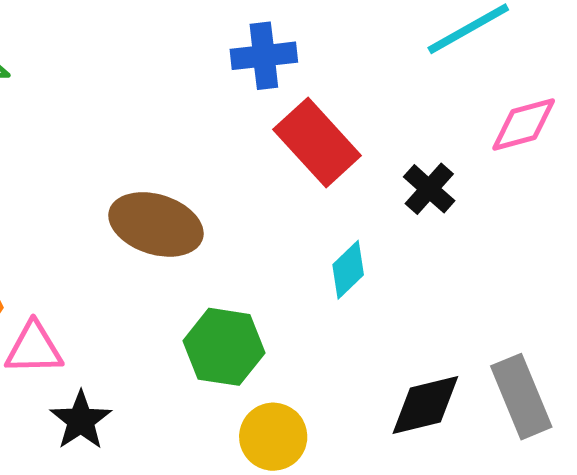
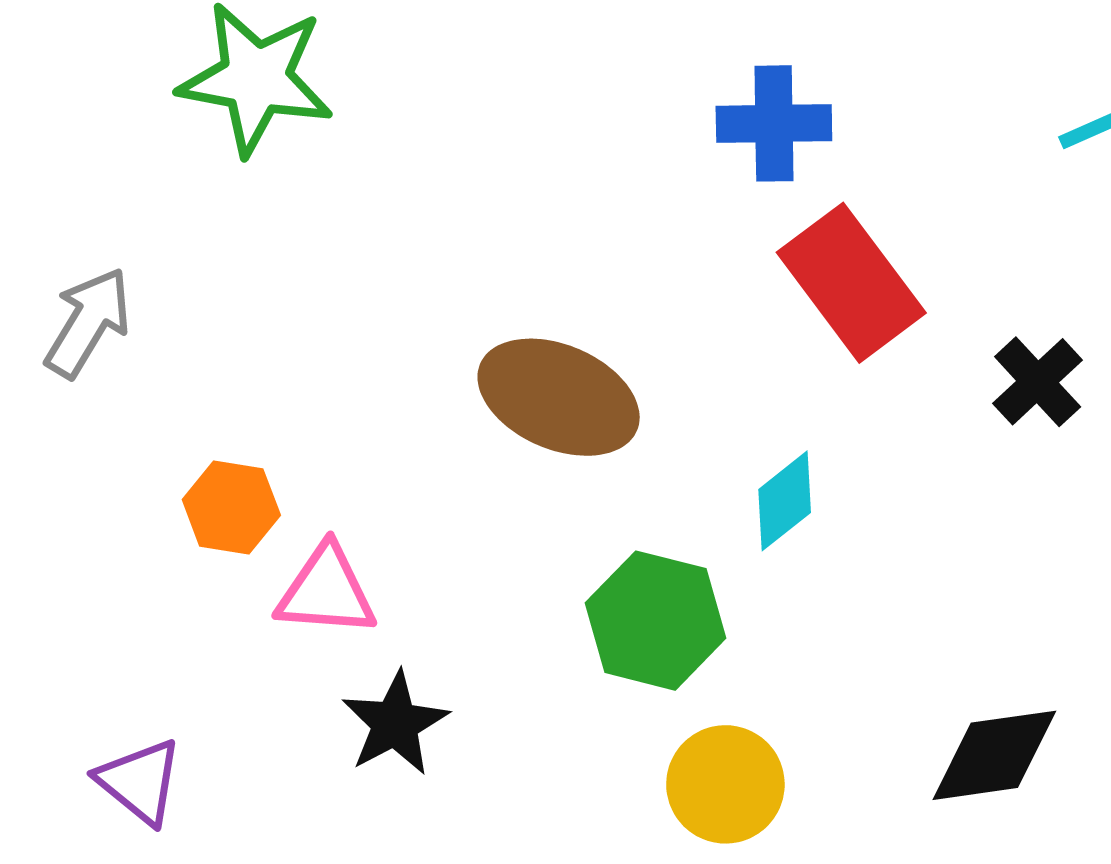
cyan diamond: (348, 270) -> (785, 501), moved

